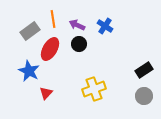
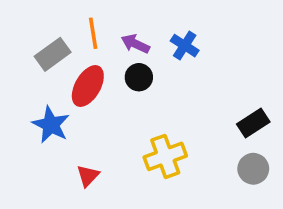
red triangle: (46, 93) -> (88, 176), moved

